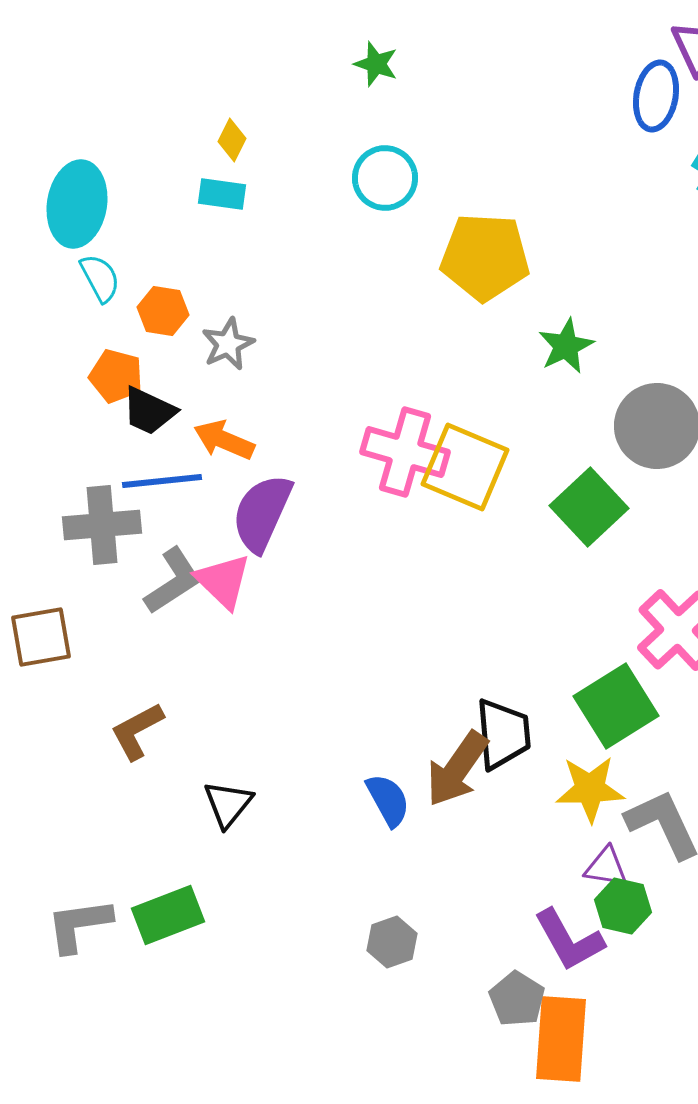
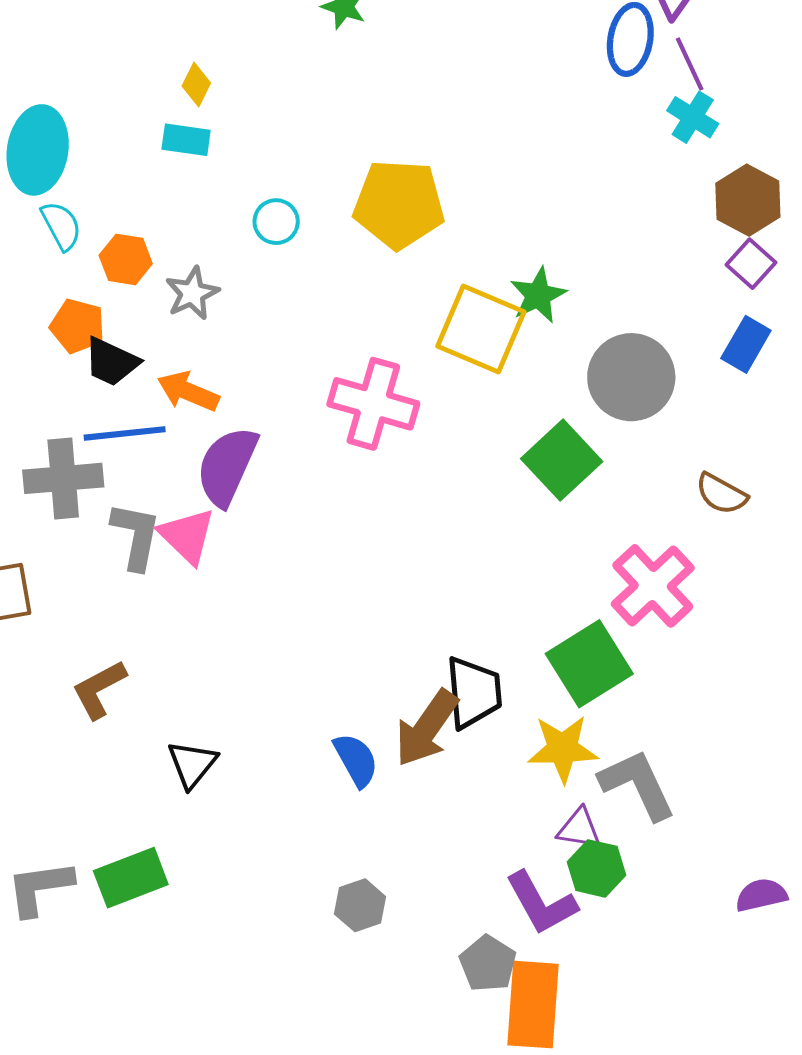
cyan circle: (385, 178) -> (276, 222), moved, size x0.7
yellow pentagon: (485, 257) -> (399, 204), moved
yellow square: (465, 467) -> (481, 329), moved
gray L-shape: (173, 581) -> (136, 536), turned -46

